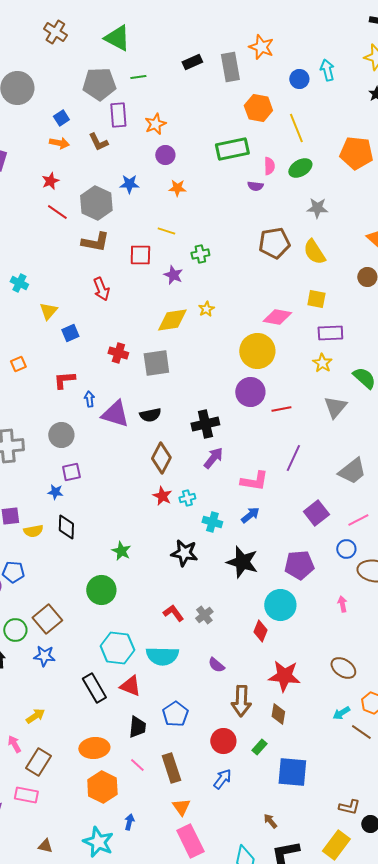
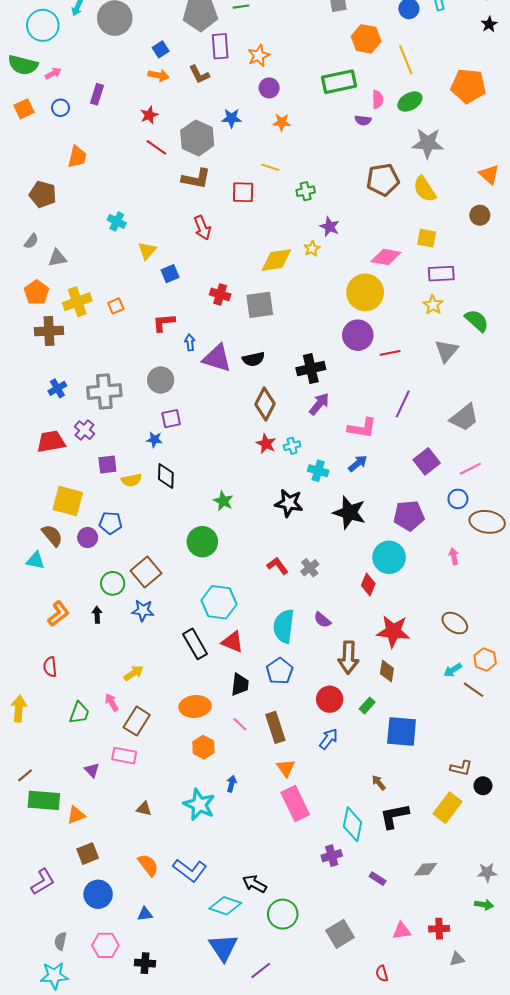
gray star: (317, 208) -> (428, 143), size x1.4
purple star: (173, 275) -> (330, 227), moved
cyan semicircle: (162, 656) -> (284, 626), moved, turned 96
orange hexagon: (102, 787) -> (203, 747), size x0.7

